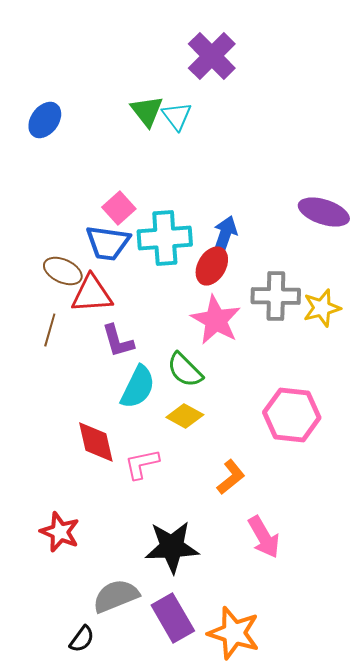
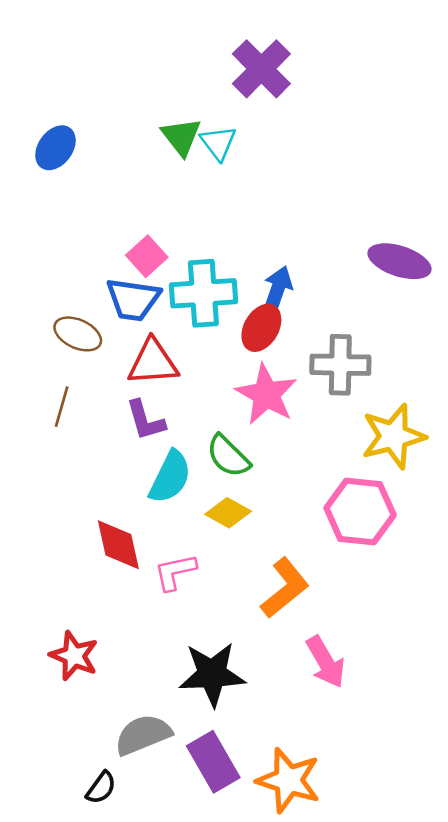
red triangle: (92, 294) -> (153, 362), moved
yellow star: (322, 308) -> (393, 436), moved, size x1.4
orange L-shape: (231, 477) -> (285, 588), size x1.4

